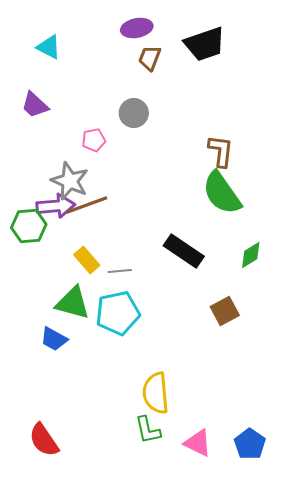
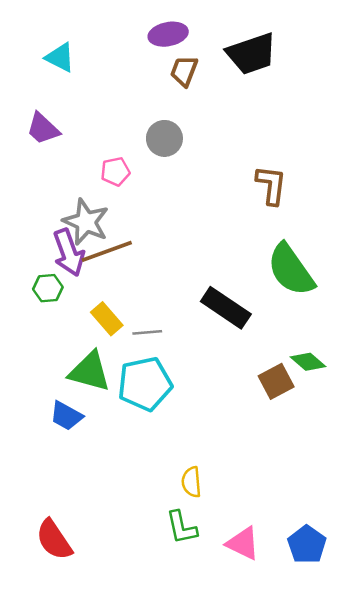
green semicircle: (222, 193) -> (291, 270), moved
purple arrow: (56, 206) -> (69, 253), turned 75
green hexagon: (29, 226) -> (48, 288), moved, size x0.7
green diamond: (251, 255) -> (308, 362), moved, turned 72
yellow semicircle: (156, 393) -> (191, 482), size x0.6

